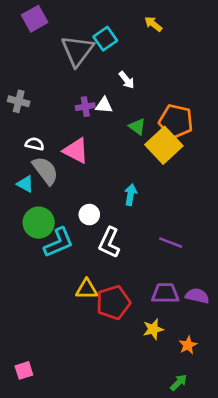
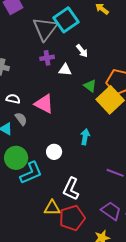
cyan square: (105, 39) -> (66, 20), size x1.4
purple cross: (85, 107) -> (47, 58), moved
gray semicircle: (45, 171) -> (21, 119), size x0.6
white L-shape: (109, 243) -> (71, 189), moved
purple trapezoid: (165, 293) -> (111, 211), turned 35

